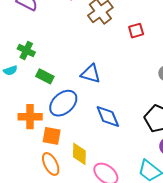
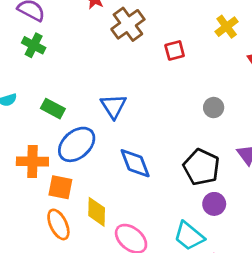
green cross: (26, 50) -> (34, 45), moved
blue triangle: (91, 74) -> (113, 106), turned 40

